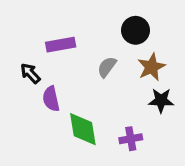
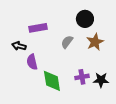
black arrow: (30, 73) -> (19, 46), turned -32
black star: (161, 100) -> (101, 80), moved
purple cross: (131, 139) -> (82, 77), moved

